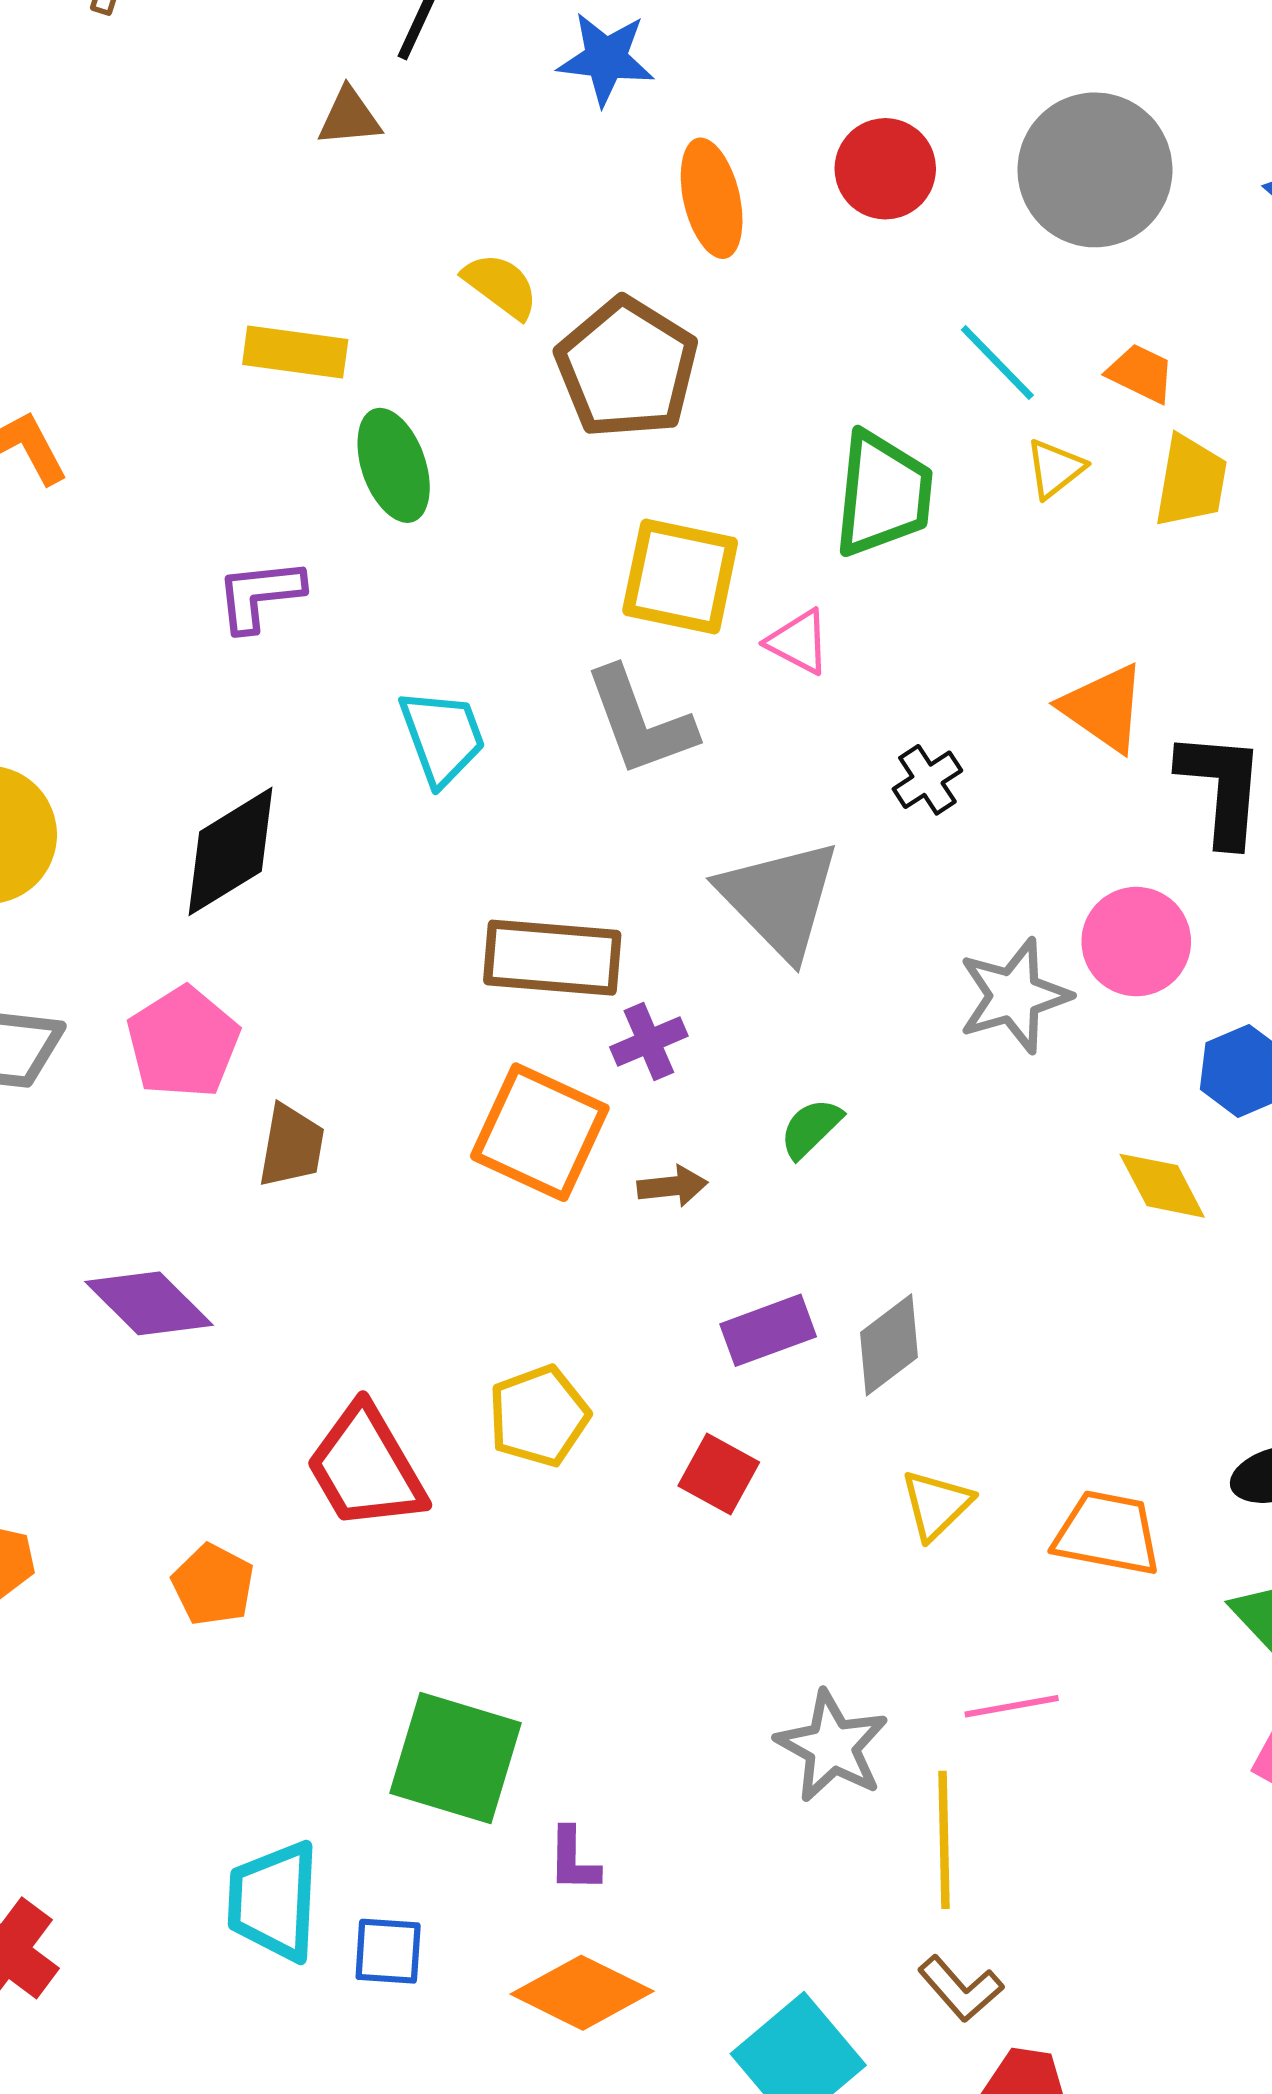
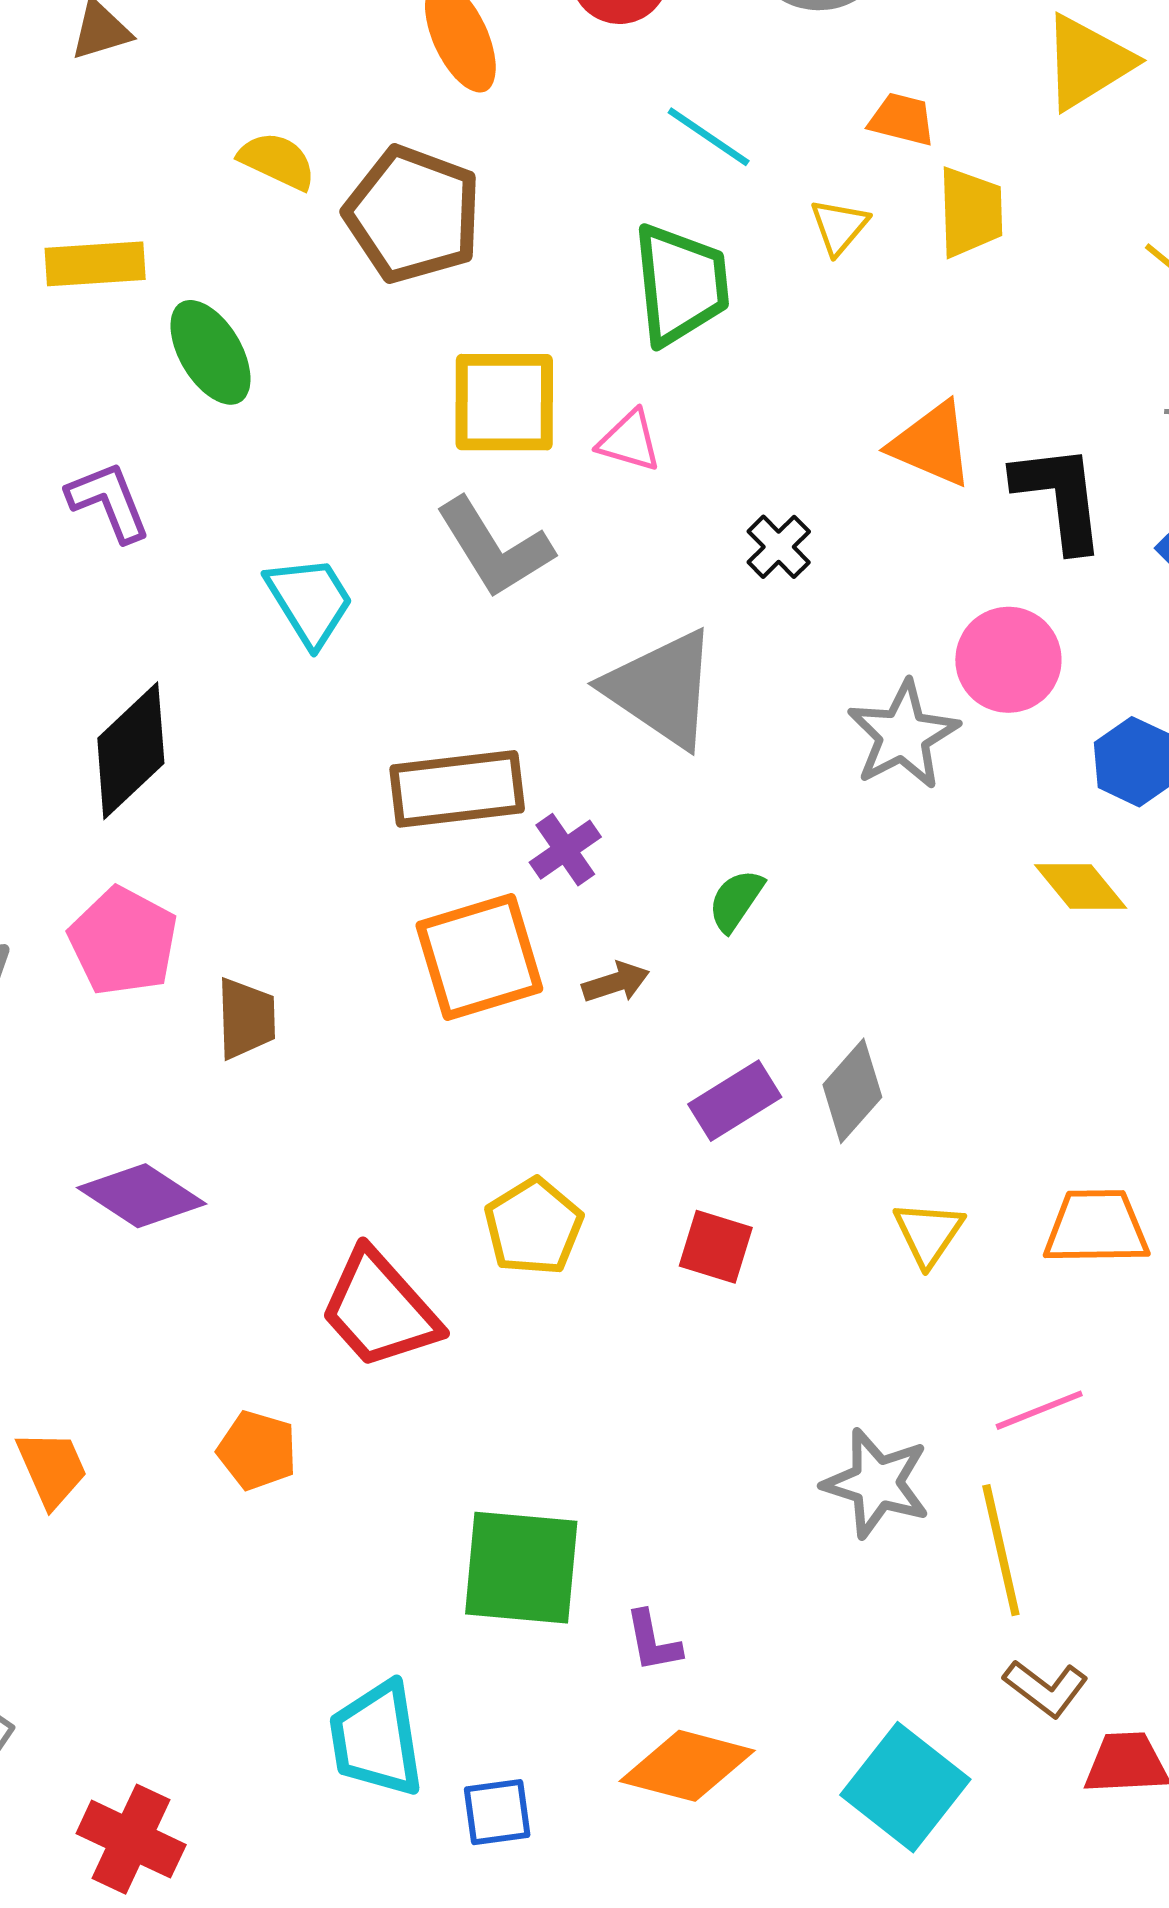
cyan line: (997, 363) -> (709, 137), moved
purple L-shape: (260, 595) -> (109, 502), turned 86
orange square: (540, 1132) -> (479, 957), turned -30
blue square: (388, 1951) -> (497, 1812), moved

